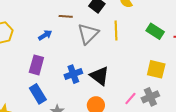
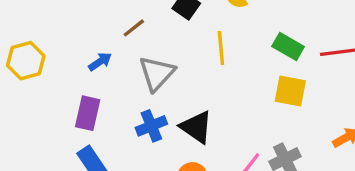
brown line: (66, 16) -> (134, 28), turned -40
gray triangle: (88, 34) -> (157, 73), moved
yellow square: (156, 69) -> (290, 91), moved

